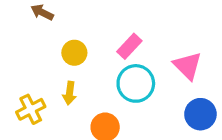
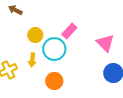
cyan circle: (136, 83) -> (54, 49), moved

